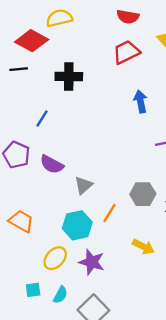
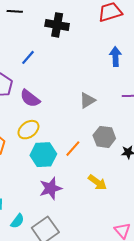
gray triangle: (83, 185) -> (87, 100), moved
yellow ellipse: (55, 258) -> (28, 130), moved
purple star: (92, 262) -> (51, 188), turned 30
cyan semicircle: (60, 295) -> (17, 221), moved

